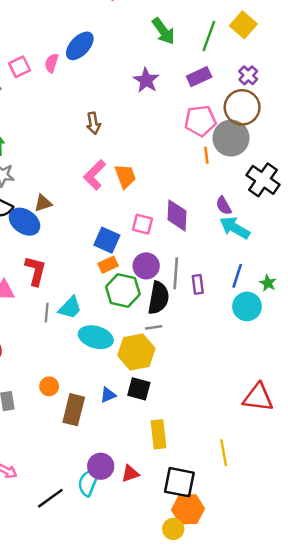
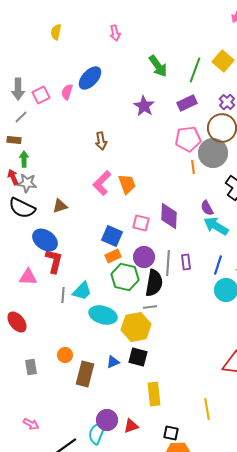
blue ellipse: (24, 222) -> (45, 240), moved
purple rectangle: (198, 284) -> (186, 262), moved
black square: (179, 482) -> (171, 433), size x0.6

